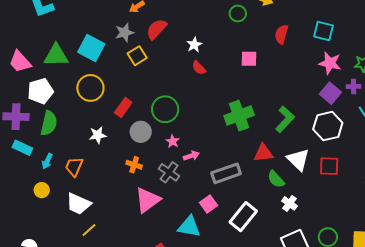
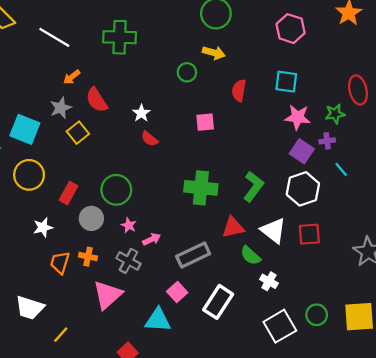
red semicircle: (157, 29) -> (97, 100), turned -70
green cross: (239, 116) -> (201, 188), turned 32
orange trapezoid: (74, 167) -> (60, 263), moved
yellow line: (89, 230) -> (61, 335), moved

